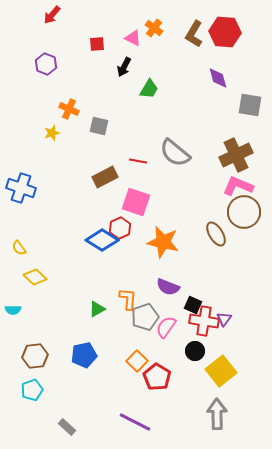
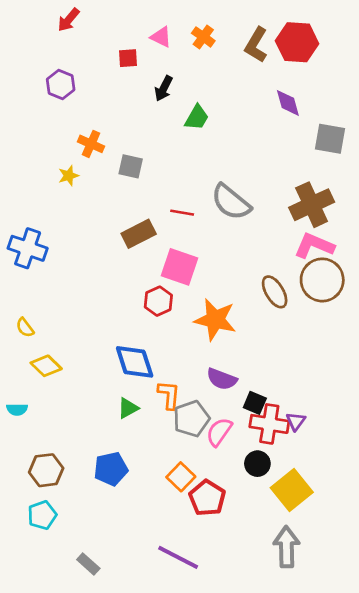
pink triangle: (133, 38) -> (161, 37), moved
brown ellipse: (216, 234) -> (275, 292), moved
blue diamond: (102, 240) -> (135, 362), moved, turned 40

